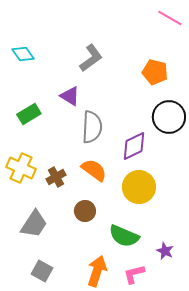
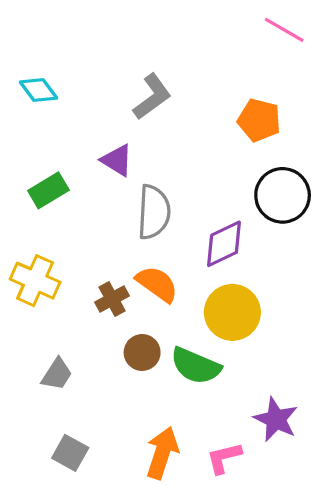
brown cross: (56, 177) -> (112, 299), moved
gray trapezoid: (34, 224) -> (57, 374), size x0.7
green semicircle: (124, 236) -> (196, 366), moved
purple star: (165, 251) -> (276, 419), size x1.5

